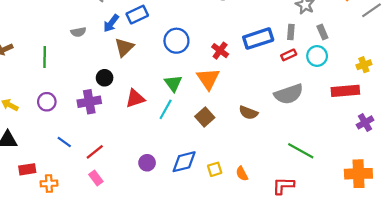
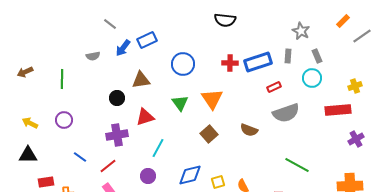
brown triangle: (124, 47) -> (141, 80), moved, turned 36
red cross: (220, 51) -> (230, 63), moved, turned -35
red rectangle: (289, 55) -> (274, 87), moved
purple cross: (89, 102) -> (117, 135), moved
cyan line: (166, 109) -> (158, 148), moved
purple circle: (147, 163) -> (148, 176), moved

